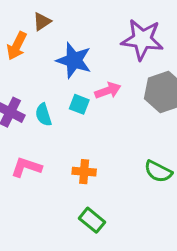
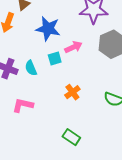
cyan square: (79, 104) -> (55, 59), turned -32
orange cross: (84, 172) -> (72, 92), moved, turned -35

